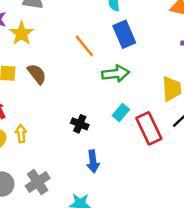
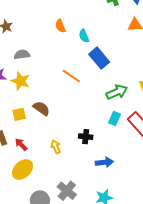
green arrow: (116, 74) -> (117, 92), moved
yellow arrow: (21, 134) -> (56, 147), moved
blue arrow: (93, 161) -> (104, 162), turned -72

